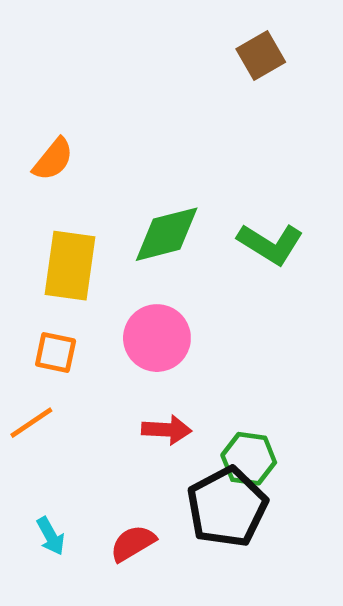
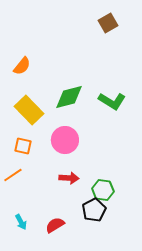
yellow rectangle: (70, 266) -> (29, 110), turned -52
black pentagon: (227, 507) -> (94, 210), size x0.7

